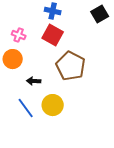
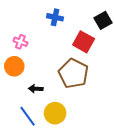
red square: (53, 35) -> (84, 42), moved

